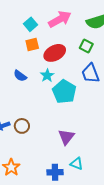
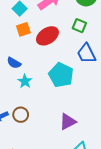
cyan star: (47, 75) -> (25, 81), moved
purple triangle: (66, 137) -> (68, 122), turned 30

